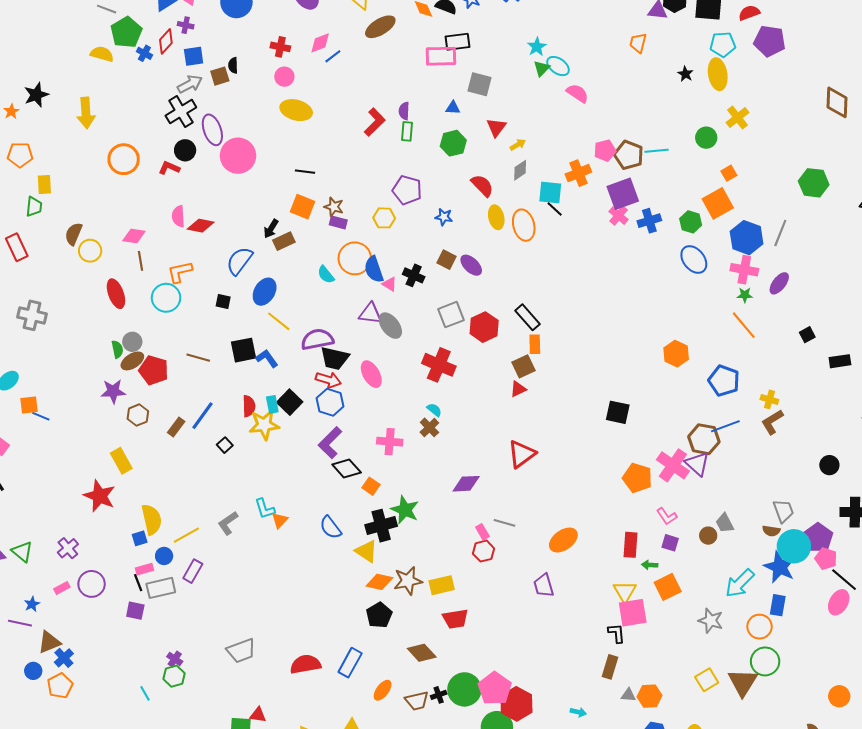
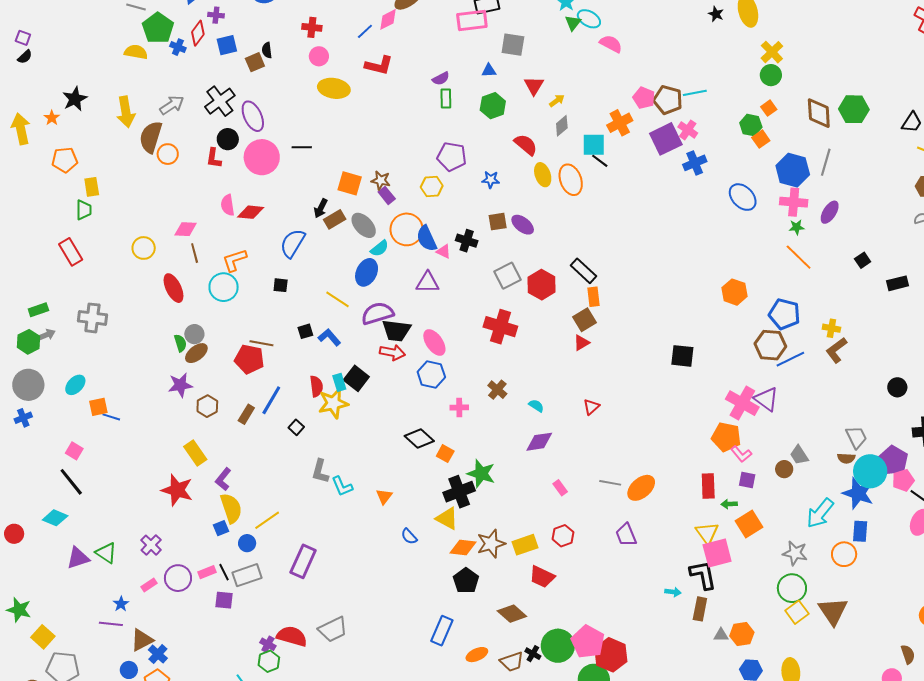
pink diamond: (320, 43) -> (388, 19), moved
gray arrow: (190, 84) -> (172, 105), moved
brown diamond: (837, 102) -> (819, 113), moved
purple semicircle: (404, 111) -> (441, 79), turned -114
red L-shape: (375, 122) -> (379, 65), moved, turned 64
green circle: (706, 138) -> (771, 75), moved
pink pentagon: (605, 151) -> (644, 98), turned -30
pink circle: (238, 156) -> (262, 157), moved
orange circle: (124, 159) -> (168, 154), size x0.7
red L-shape: (169, 168) -> (214, 158), turned -100
black line: (305, 172) -> (302, 147), moved
orange square: (718, 203) -> (761, 139), size x0.6
pink cross: (619, 216) -> (688, 130), moved
purple rectangle: (338, 222) -> (387, 195), turned 42
green hexagon: (691, 222) -> (751, 125), moved
brown semicircle: (74, 234) -> (151, 137), moved, size x1.4
brown square: (446, 260) -> (498, 222), turned -30
cyan semicircle: (326, 275) -> (380, 248), turned -84
blue ellipse: (265, 292) -> (367, 272), moved
gray ellipse: (390, 326) -> (364, 225), moved
black square: (243, 350) -> (305, 331), size x0.6
red pentagon: (154, 370) -> (249, 359), moved
blue hexagon: (330, 402) -> (431, 374), moved
cyan semicircle: (434, 410) -> (536, 406), moved
brown hexagon: (704, 439) -> (770, 345), moved
pink cross: (390, 442) -> (459, 408), size x0.7
purple L-shape: (330, 443) -> (223, 479), moved, size x0.7
red triangle: (522, 454) -> (591, 407), size x0.6
orange pentagon: (637, 478) -> (726, 437), moved
orange triangle: (280, 520) -> (384, 496), moved
gray L-shape: (228, 523) -> (320, 471), moved, turned -35
gray line: (505, 523) -> (610, 483), moved
blue semicircle: (330, 527) -> (409, 536), moved, size x0.7
red hexagon: (484, 551) -> (563, 536), moved
pink pentagon: (826, 559) -> (903, 480), turned -30
pink rectangle: (145, 569) -> (207, 572), moved
purple rectangle: (193, 571) -> (303, 561), moved, size x1.4
red trapezoid: (455, 619) -> (542, 577), turned 40
black L-shape: (616, 633) -> (703, 575), size x1.5
green circle: (765, 661) -> (792, 588), moved
red semicircle: (305, 664) -> (292, 636), moved, turned 32
orange ellipse: (383, 690) -> (477, 655), turned 35
black cross: (439, 695) -> (533, 654), turned -35
cyan arrow: (578, 712) -> (673, 592), moved

